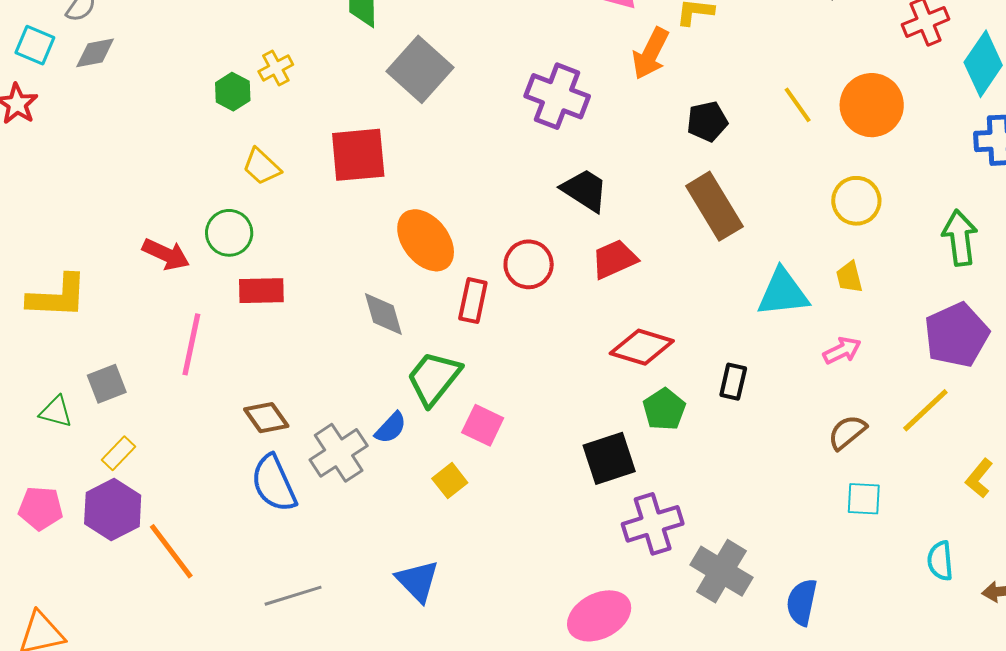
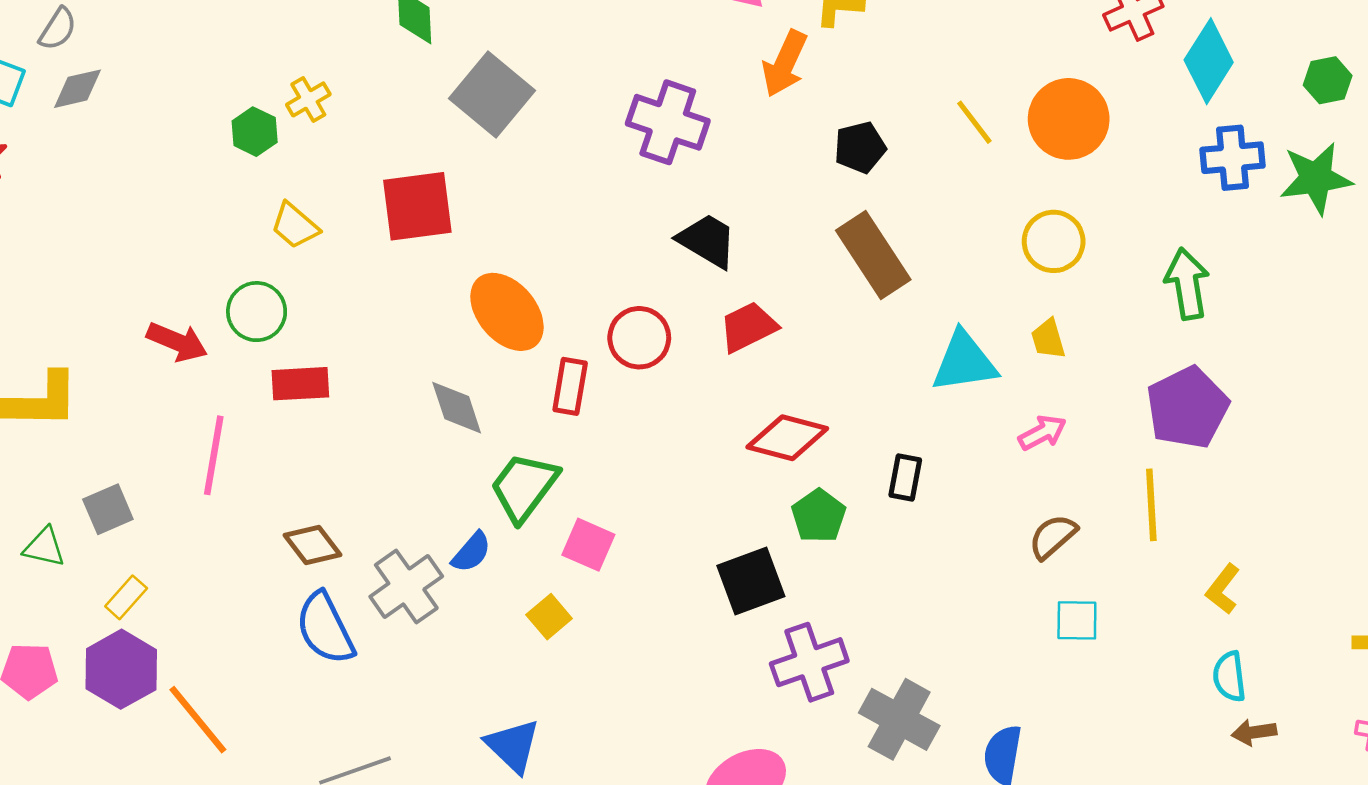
yellow line: (925, 410) -> (1151, 505), turned -48
cyan semicircle: (940, 561) -> (1229, 677), moved

